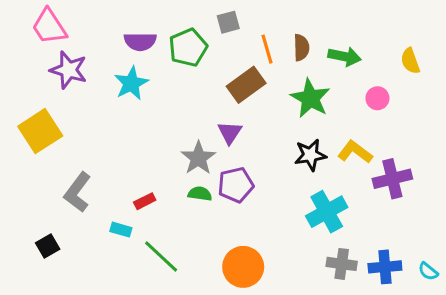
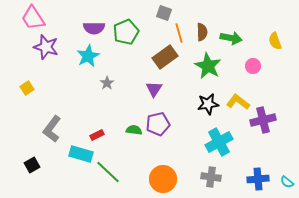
gray square: (228, 22) -> (164, 13), moved, turned 35
yellow square: (40, 131) -> (27, 88), size x0.5
gray star: (198, 158) -> (107, 83), moved, size x0.6
cyan rectangle: (121, 230) -> (81, 154), size x1.6
gray cross: (342, 264) -> (211, 177), moved

